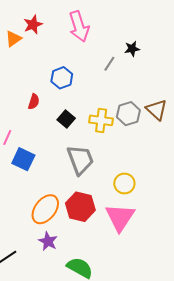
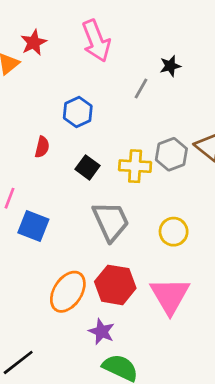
yellow circle: (124, 183) -> (174, 232), moved
purple star: (48, 241) -> (102, 332), moved

